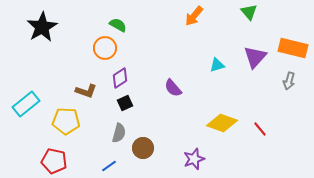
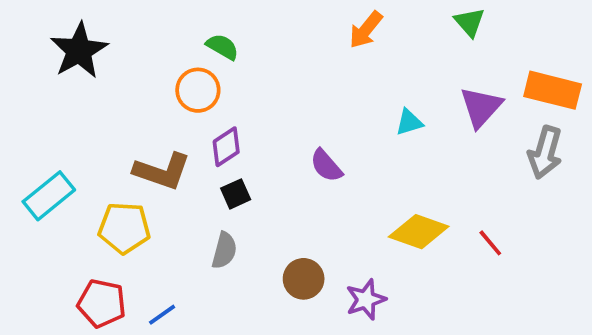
gray arrow: (289, 81) -> (545, 152), size x1.5
brown L-shape: (86, 91) -> (162, 171), size x1.4
brown circle: (143, 148) -> (304, 279), moved
blue line: (109, 166) -> (162, 315), moved

